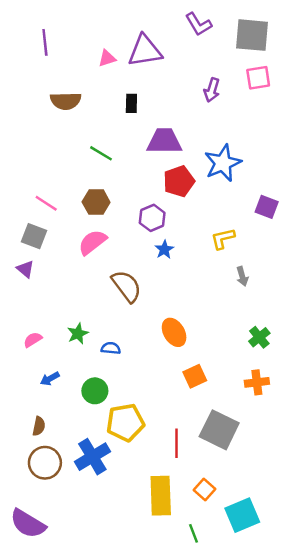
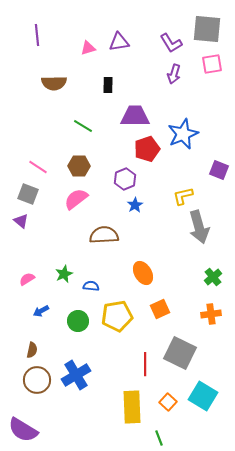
purple L-shape: (198, 24) -> (171, 43), moved
purple triangle: (145, 51) -> (119, 42), size x0.7
gray arrow: (242, 276) -> (199, 227), size x2.0
brown semicircle: (127, 286) -> (104, 235), turned -56
yellow pentagon: (125, 423) -> (117, 316), moved
cyan square: (242, 515) -> (203, 396), moved, turned -36

